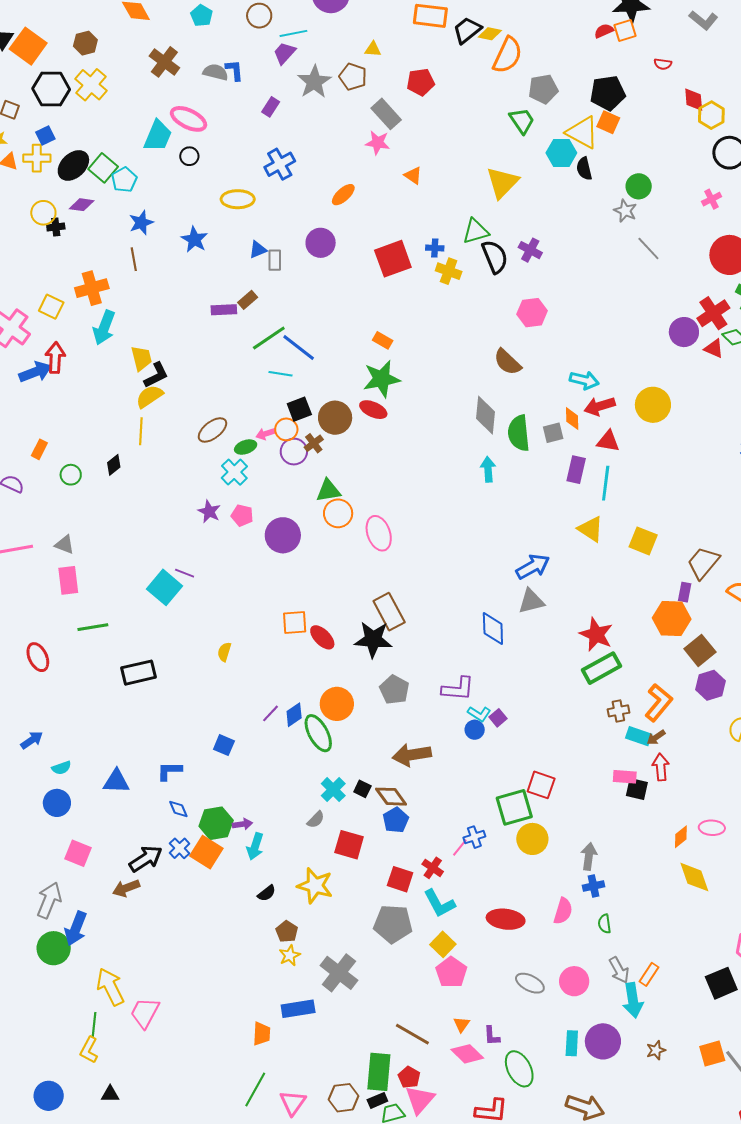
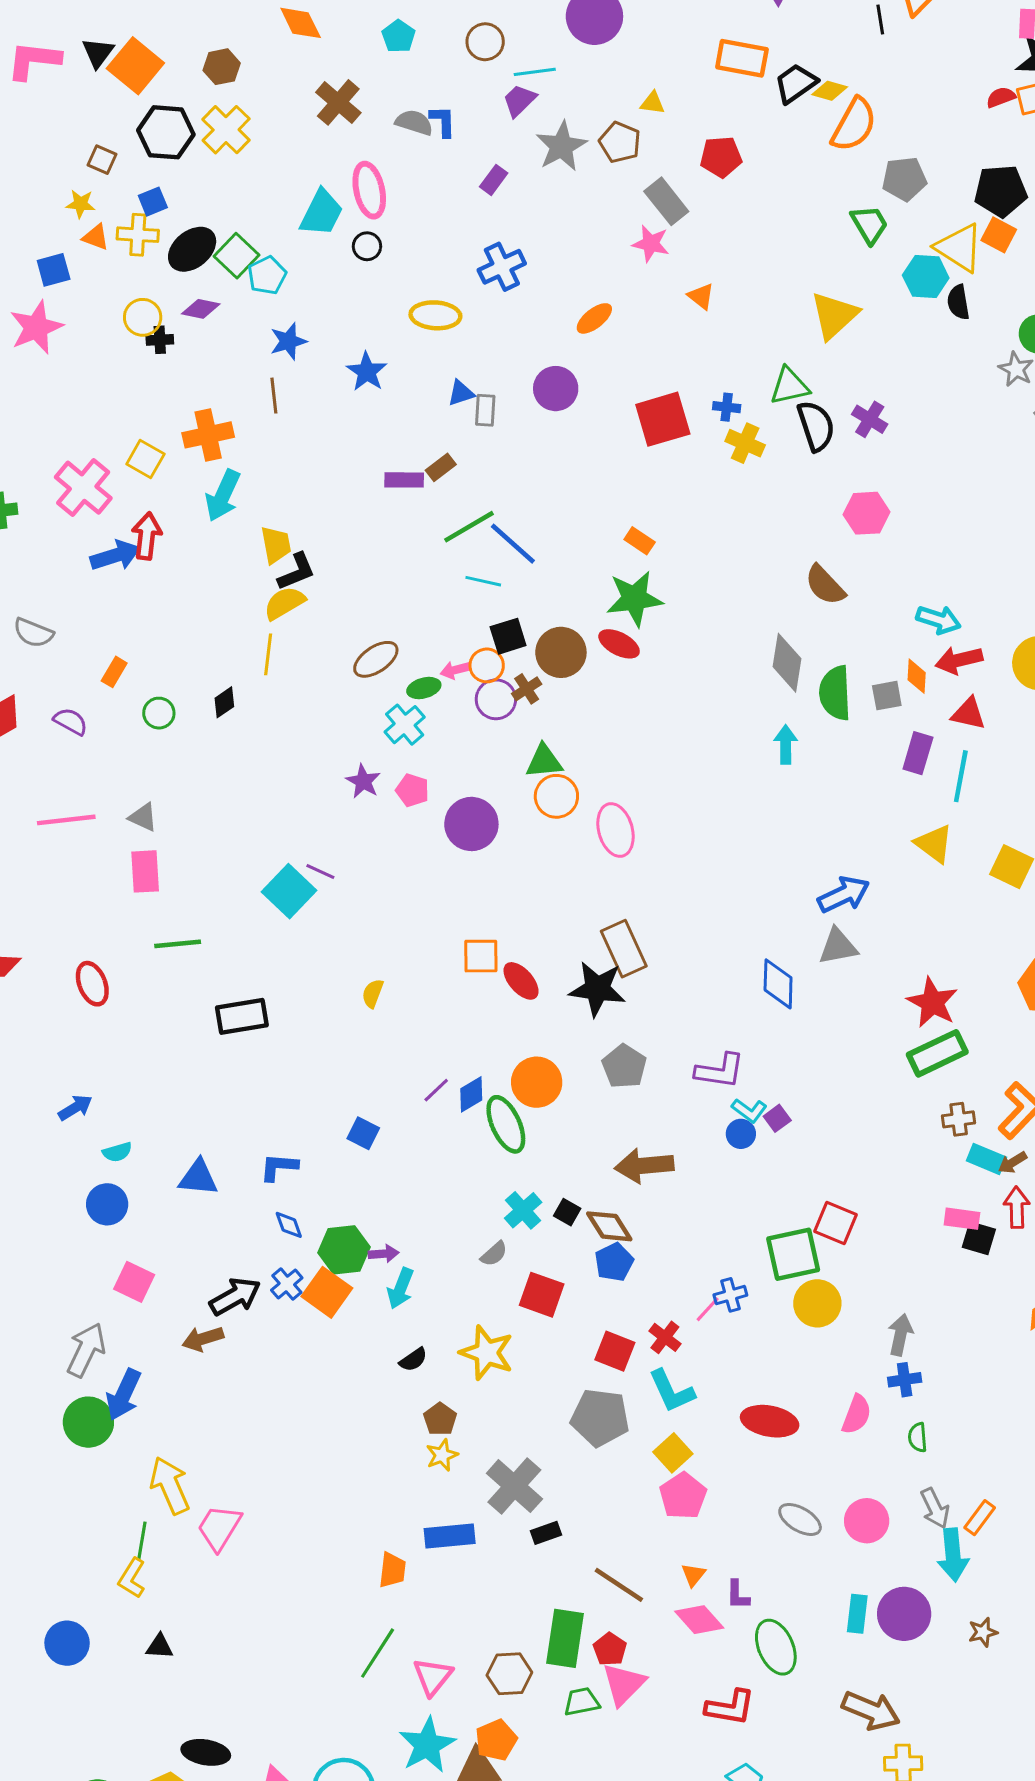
pink ellipse: (189, 119) -> (369, 190), turned 48
black rectangle: (377, 1100) -> (546, 1533), moved

